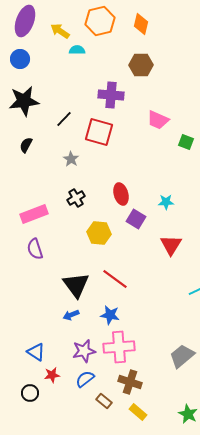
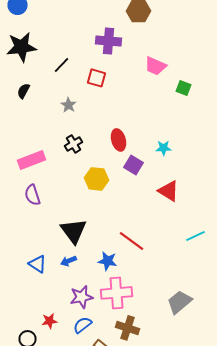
red square: (99, 132) -> (96, 78), size x0.7
red triangle: (171, 245) -> (168, 191), turned -30
red line: (115, 279) -> (132, 241), moved
blue triangle: (36, 352) -> (38, 264), moved

